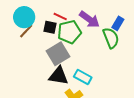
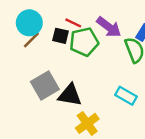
gray square: (58, 54) -> (45, 85), moved
cyan rectangle: (83, 77) -> (126, 96), moved

